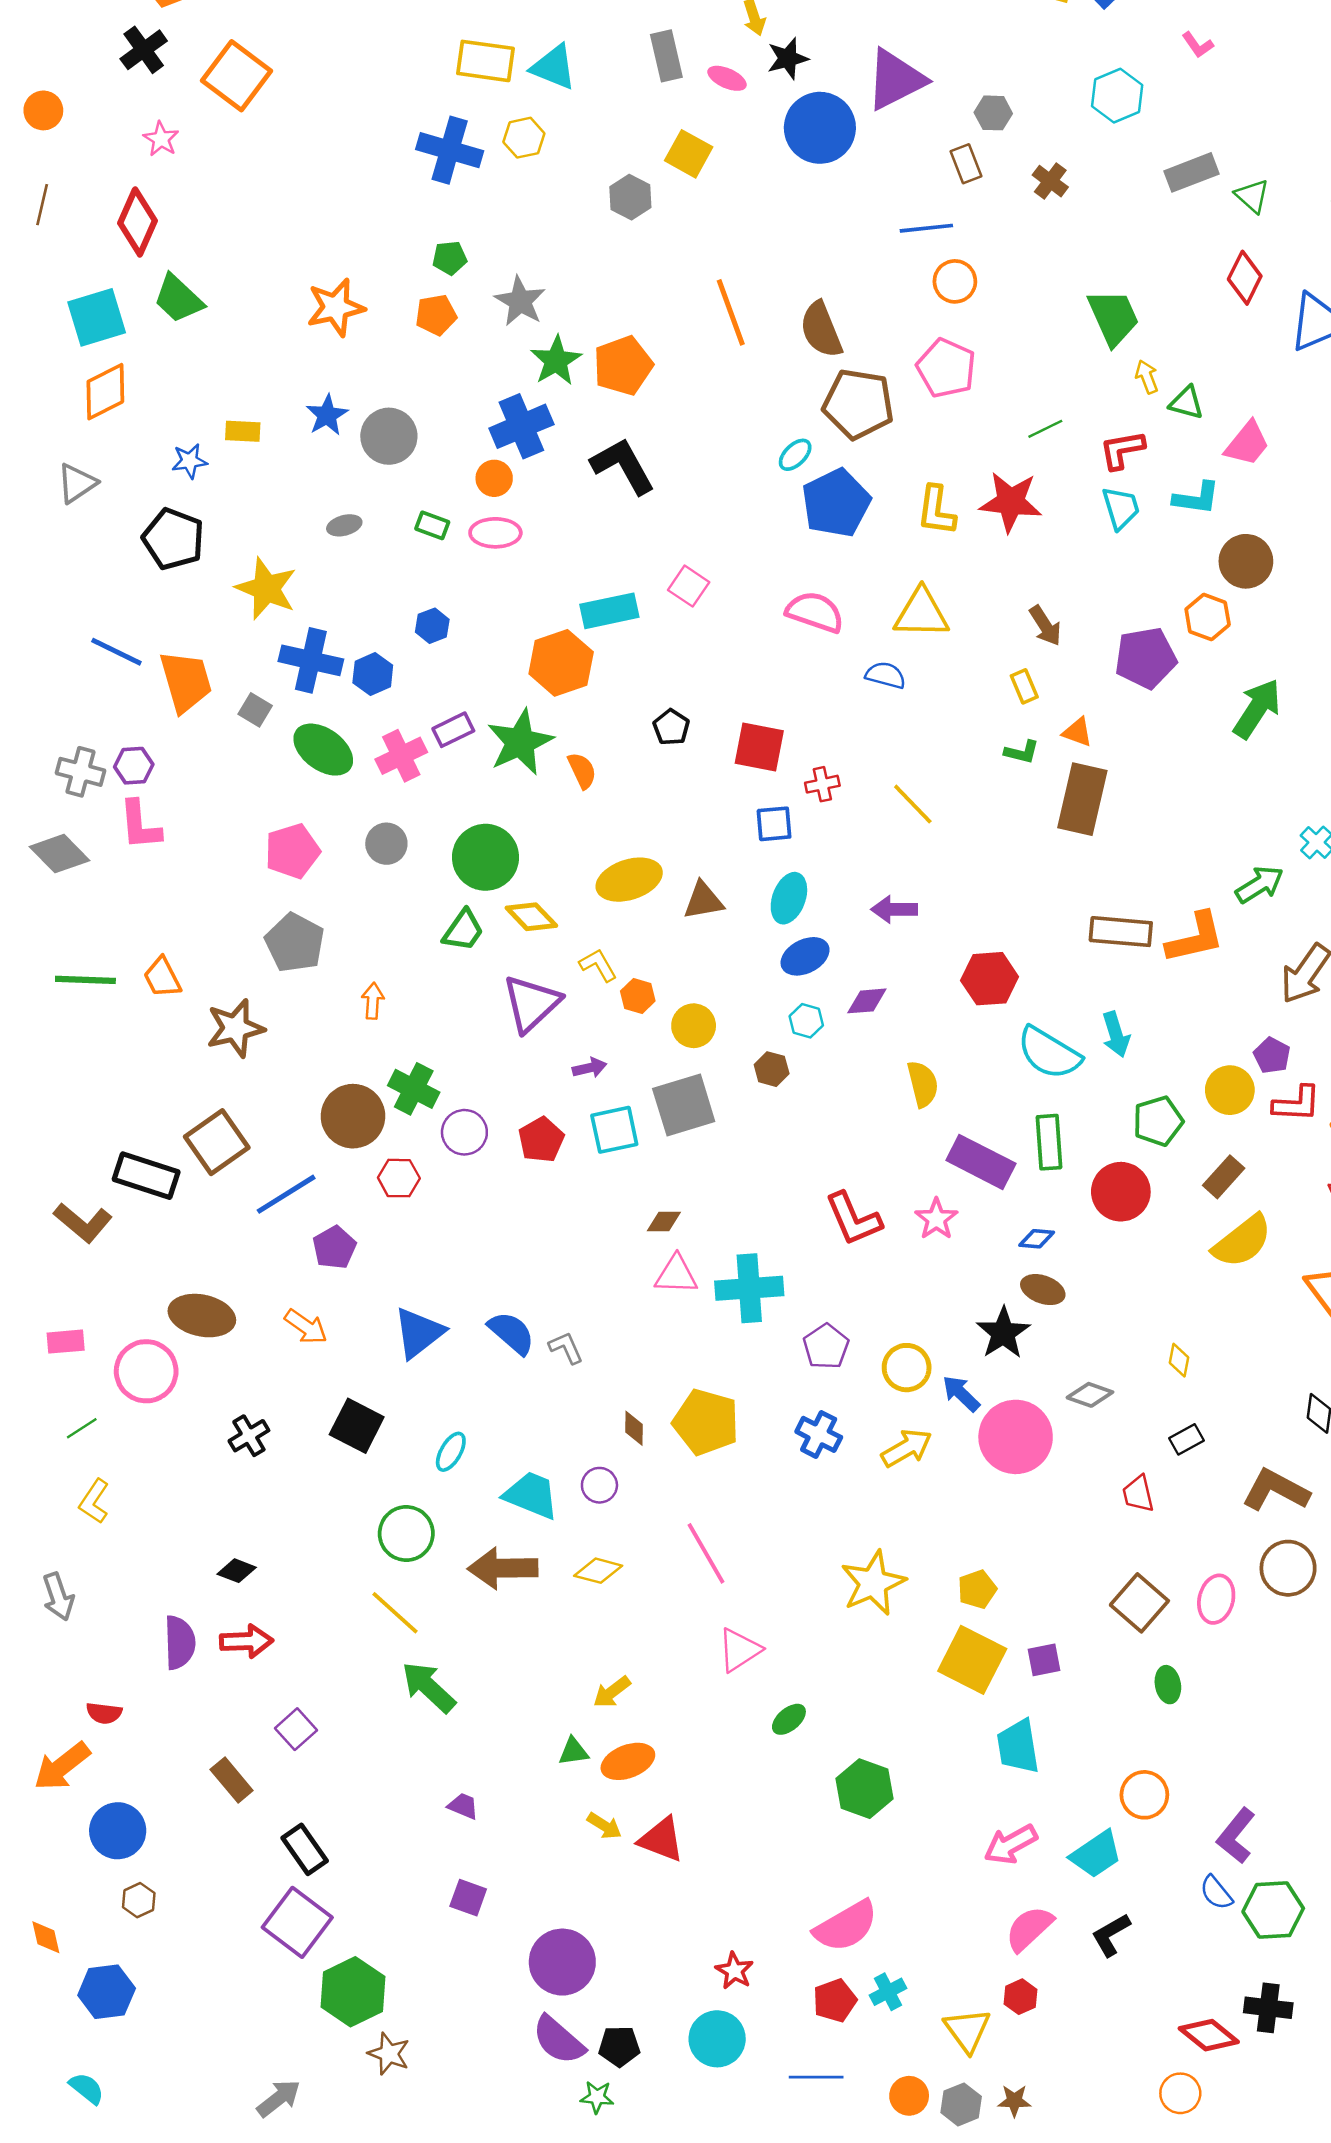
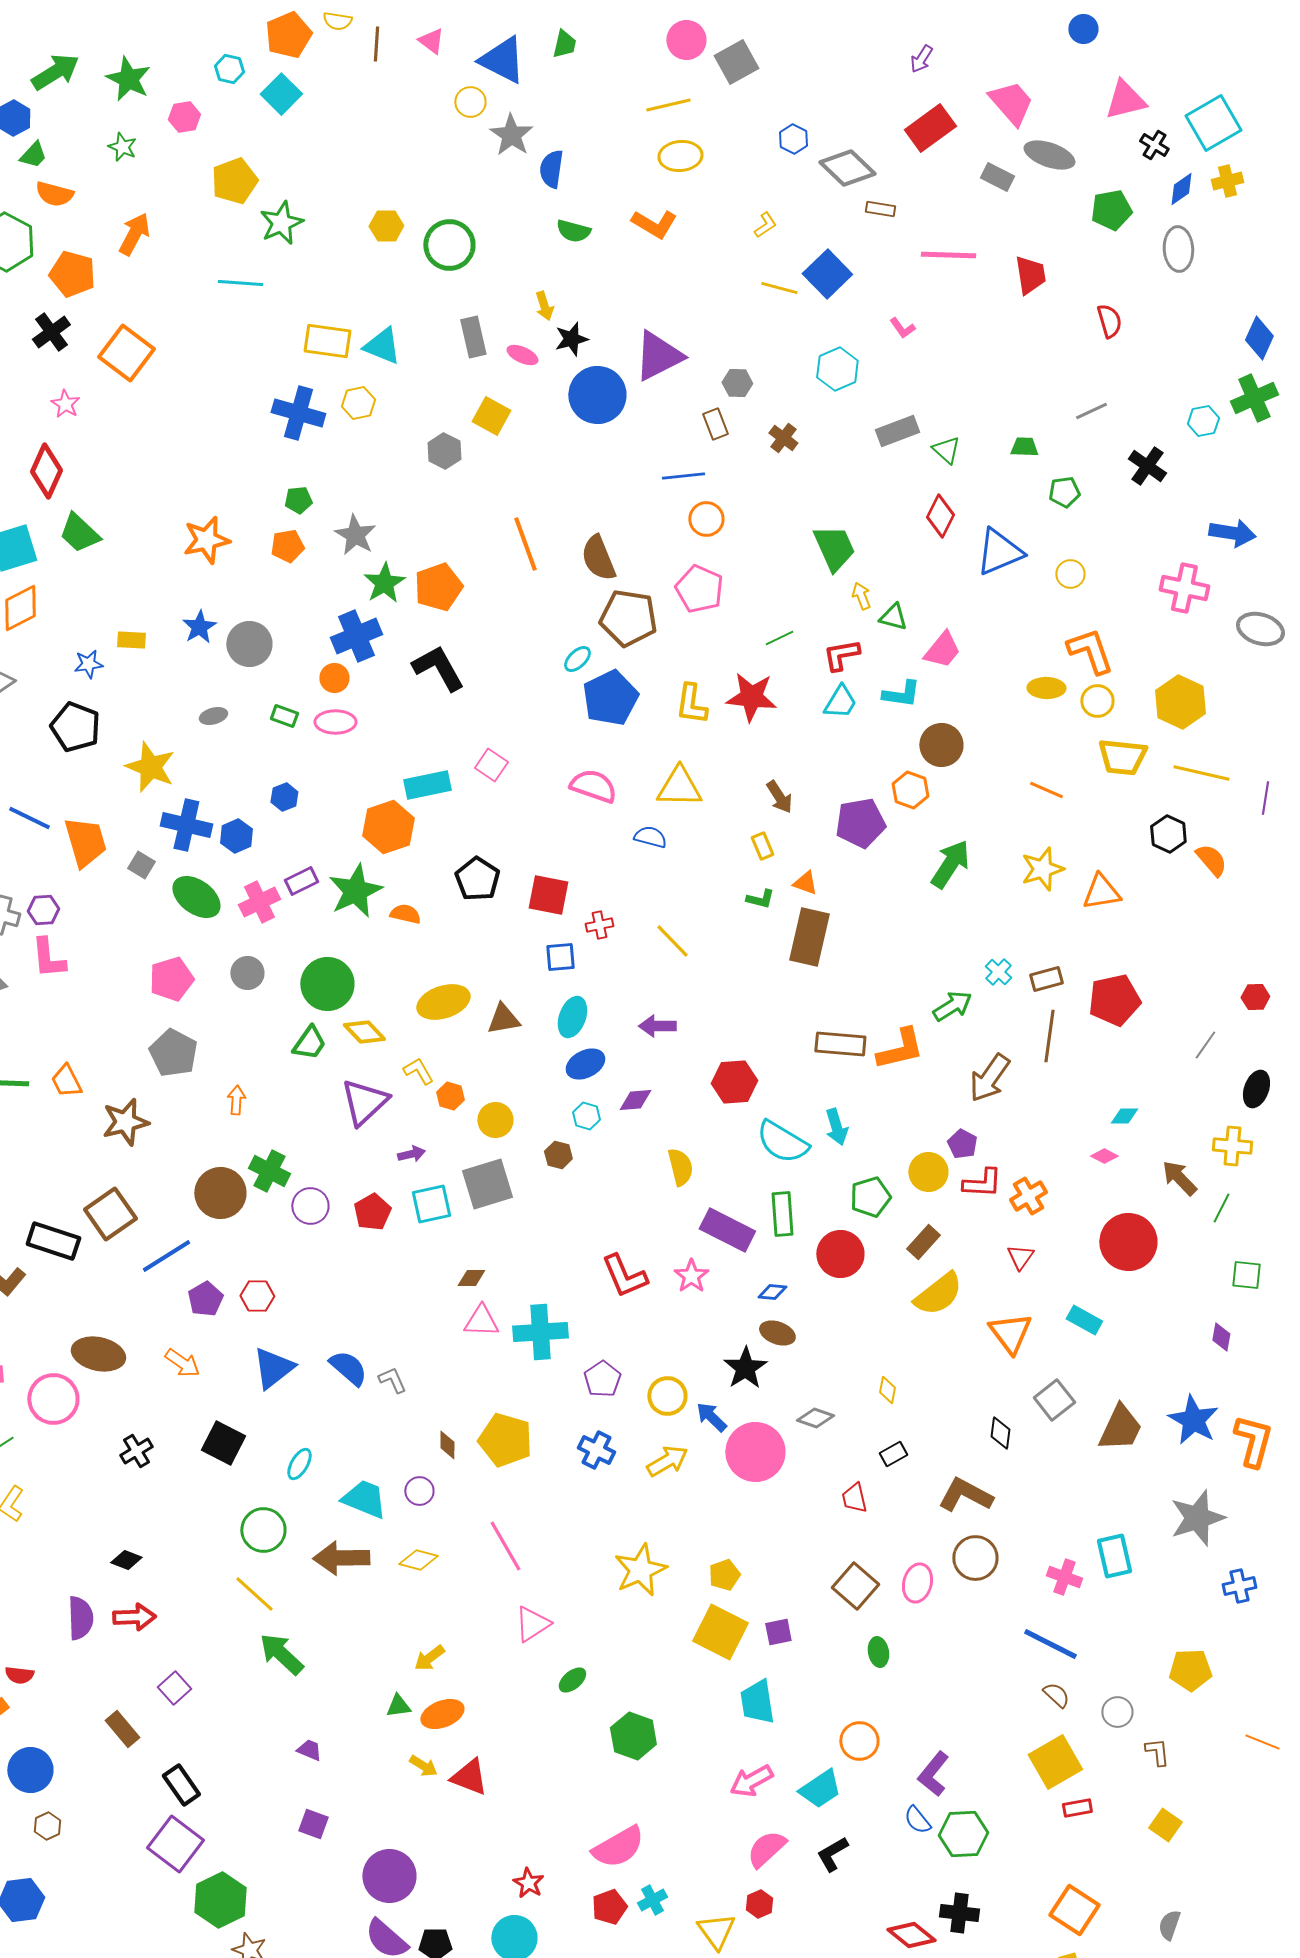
cyan trapezoid: (1121, 508) -> (840, 702), turned 48
black pentagon: (671, 727) -> (477, 879), size x1.5
orange semicircle: (582, 771) -> (405, 914), turned -52
red hexagon: (399, 1178) -> (257, 1296), moved

